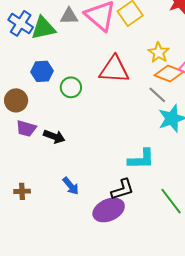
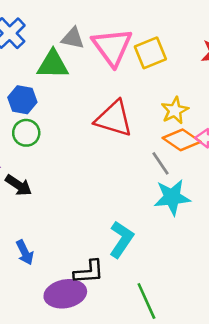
green triangle: (43, 28) -> (53, 64), moved
green circle: (71, 87) -> (26, 133), moved
cyan L-shape: (141, 159) -> (121, 239), turned -68

